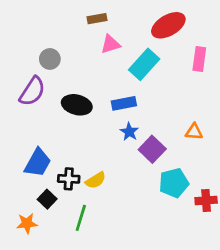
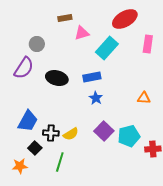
brown rectangle: (97, 19) -> (65, 18), moved
purple square: (152, 149) -> (104, 131), moved

